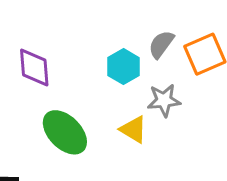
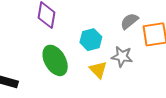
cyan hexagon: (123, 67) -> (91, 40), moved

